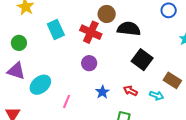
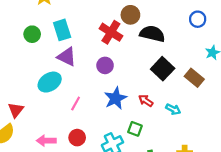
cyan rectangle: (56, 30) -> (62, 30), moved
purple triangle: (16, 71) -> (67, 57), moved
brown rectangle: (172, 80) -> (194, 78), moved
blue star: (102, 92) -> (115, 98), size x1.5

